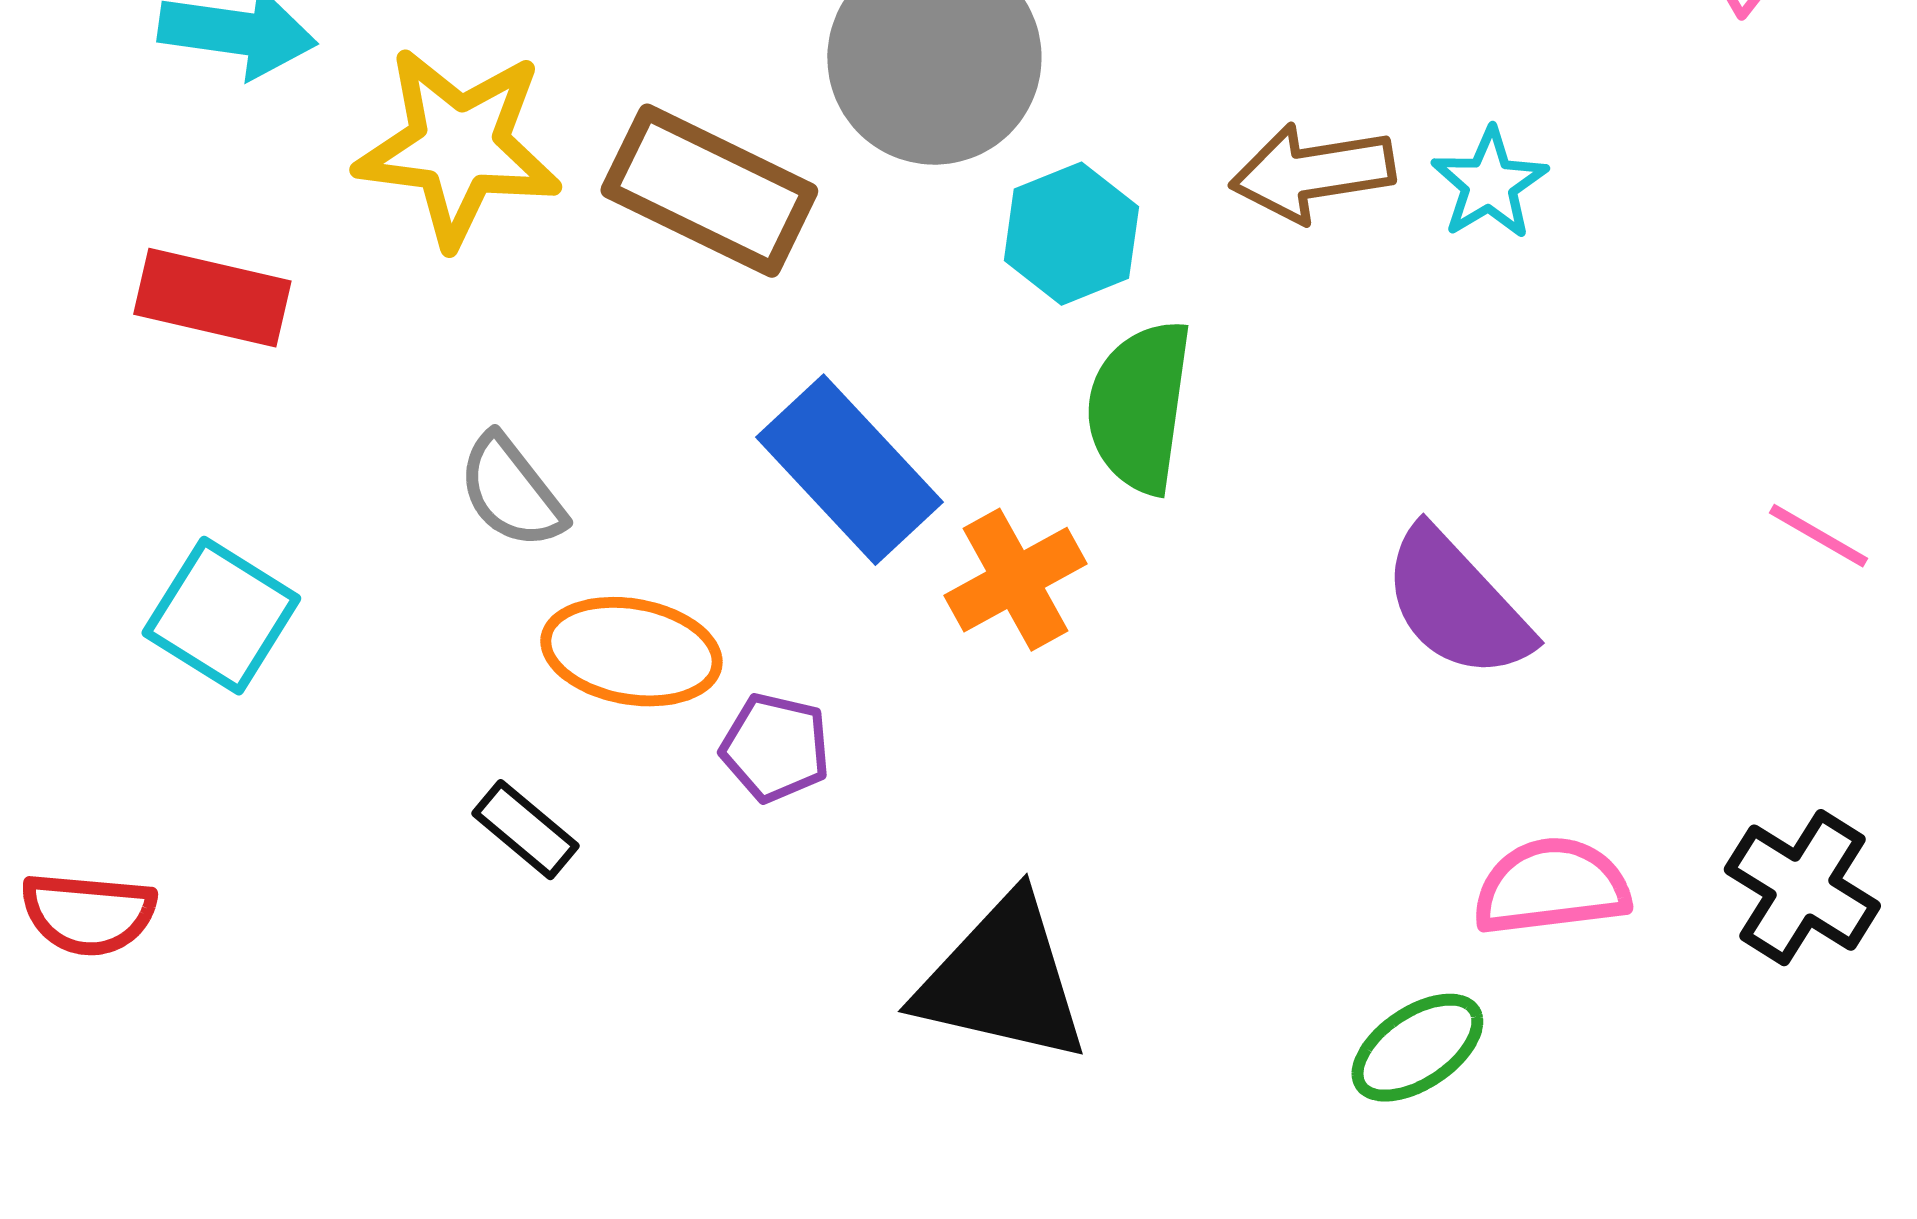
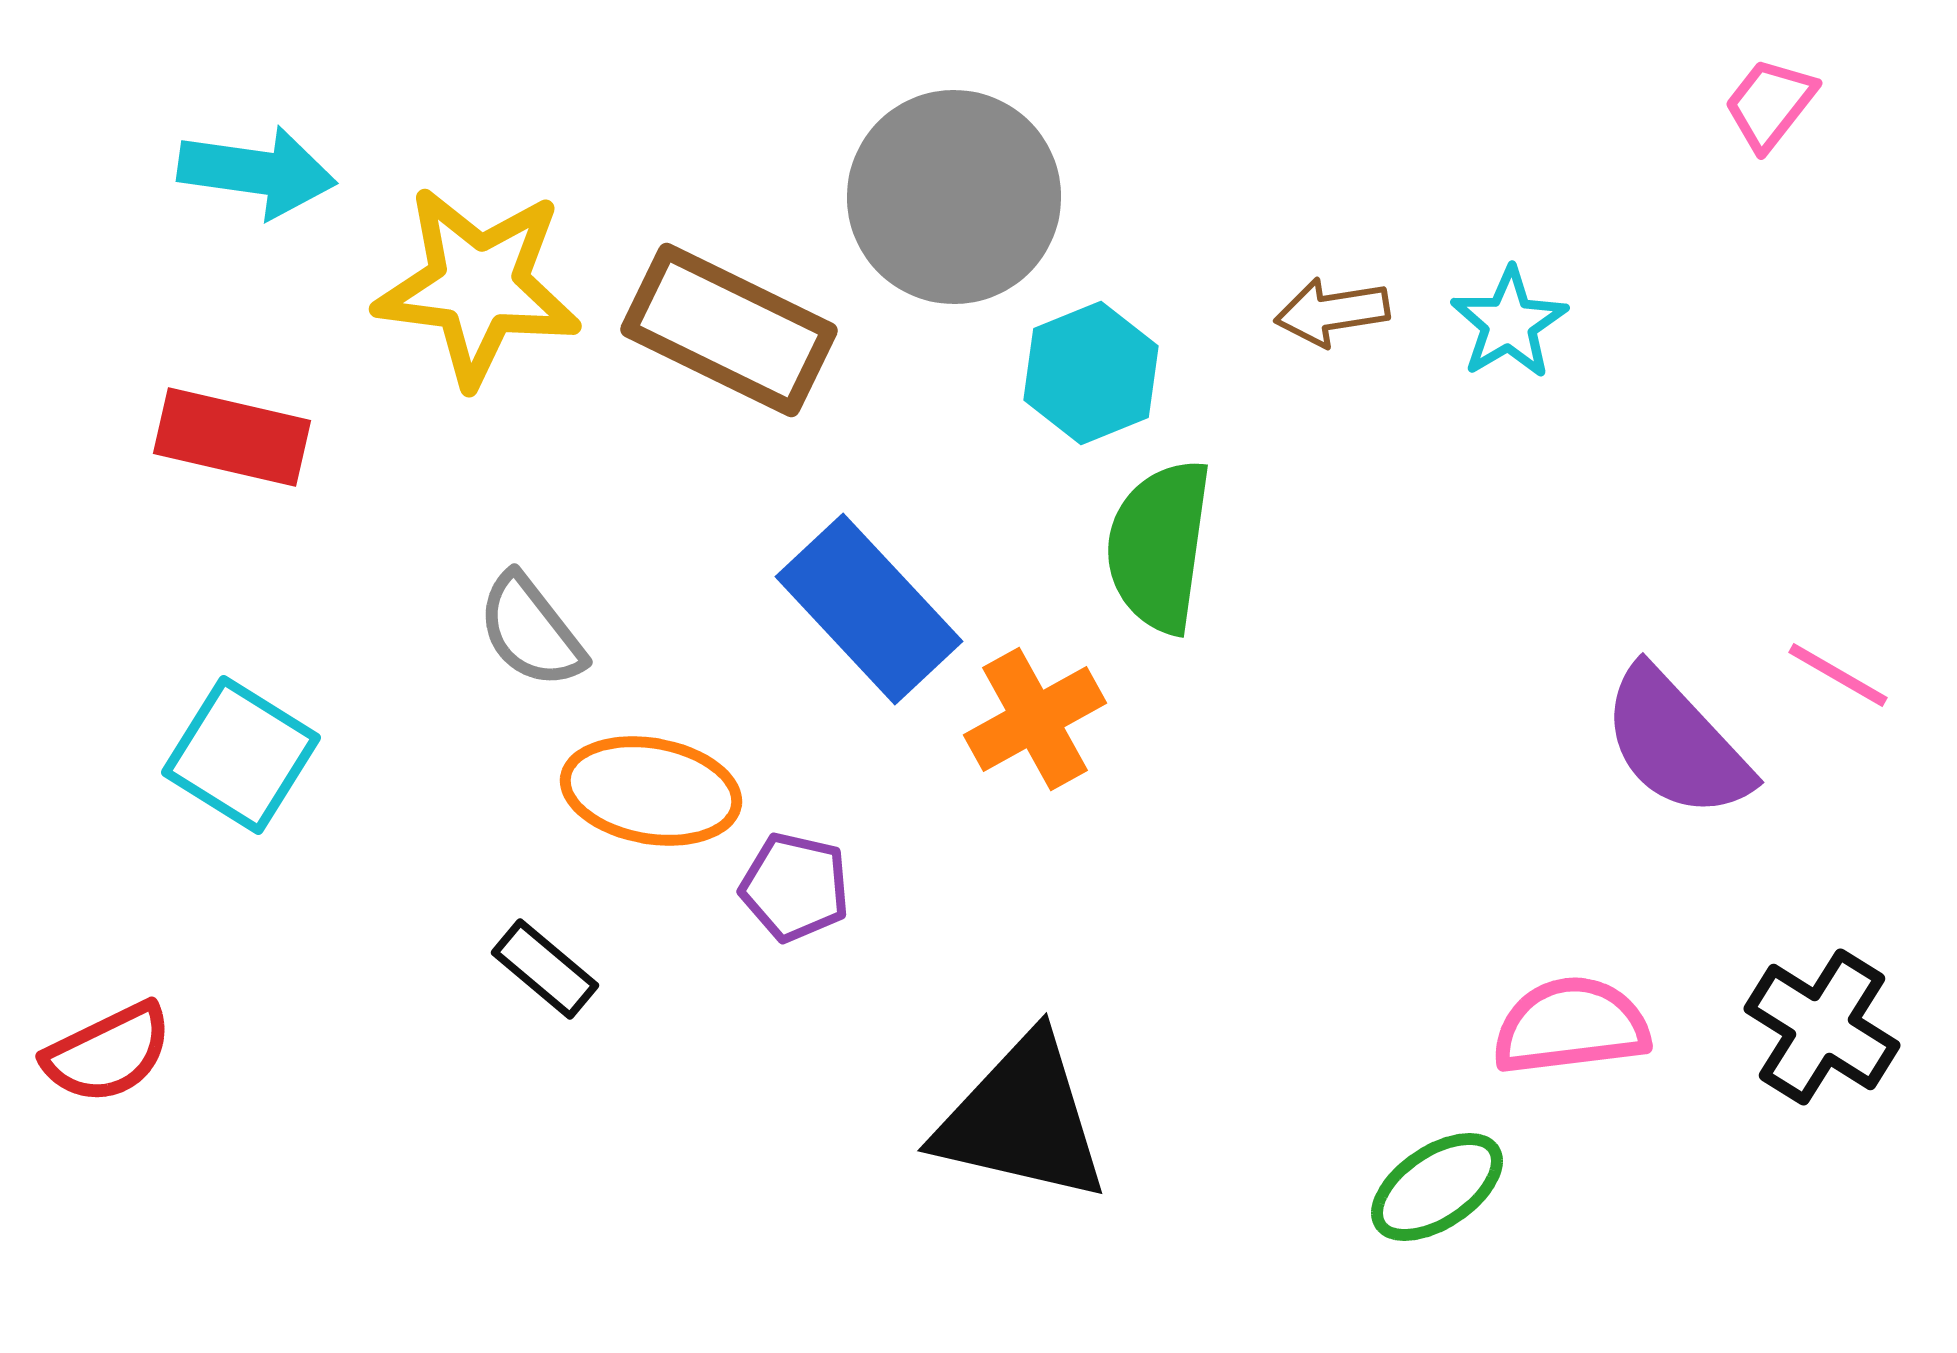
brown arrow: (1312, 173) -> (1332, 312), size x0.7
purple semicircle: (1456, 604) -> (1676, 743), moved
red semicircle: (88, 914) -> (108, 1053), turned -31

